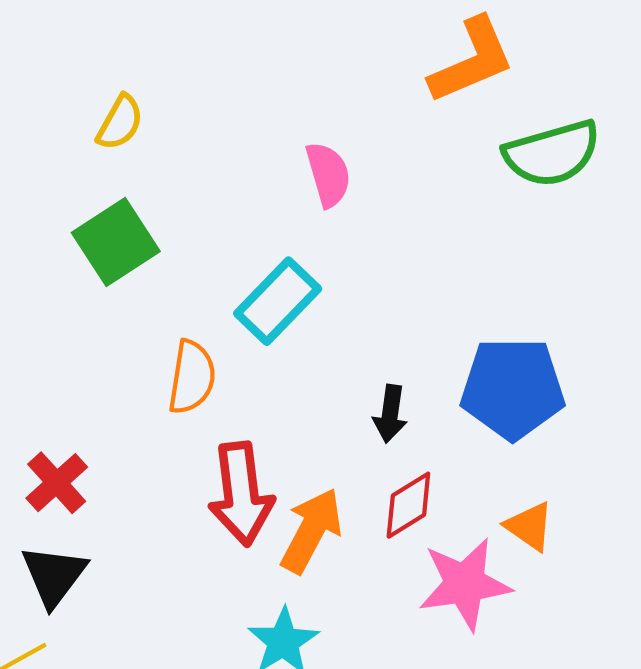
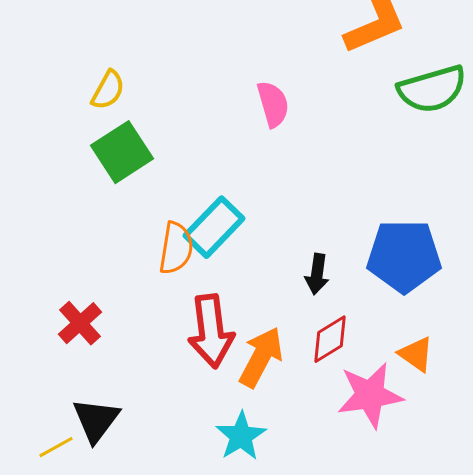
yellow semicircle: (120, 122) -> (108, 90), moved
cyan rectangle: (278, 301) -> (214, 227), moved
black triangle: (54, 576) -> (96, 420), moved

